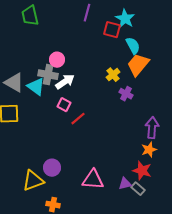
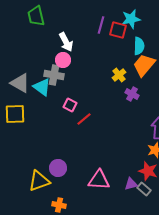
purple line: (87, 13) -> (101, 25), moved
cyan star: (125, 19) -> (131, 19), turned 30
cyan semicircle: (133, 46) -> (139, 46), turned 30
white arrow: (65, 82) -> (66, 42), moved, turned 96

